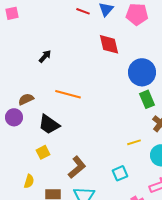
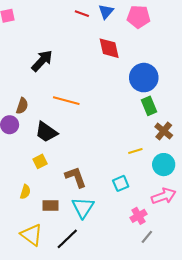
black arrow: (45, 56) -> (42, 61), size x1.6
brown semicircle: (26, 99) -> (22, 106), turned 133
brown L-shape: (77, 167) -> (76, 177), turned -70

